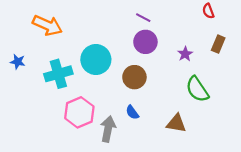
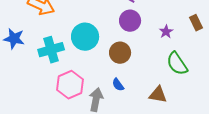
brown rectangle: (218, 44) -> (196, 23), turned -49
blue star: (18, 62) -> (14, 39), size x1.5

